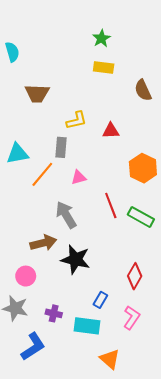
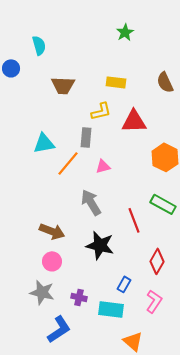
yellow rectangle: (104, 67) -> (116, 82), moved
red triangle: (111, 131) -> (134, 121), size x1.5
red line: (111, 205) -> (134, 220), moved
brown arrow: (43, 243) -> (52, 231), moved, turned 35

